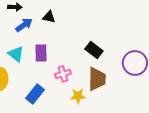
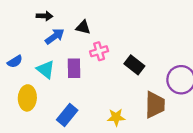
pink cross: (63, 74) -> (99, 51), moved
brown trapezoid: (97, 79) -> (155, 105), moved

